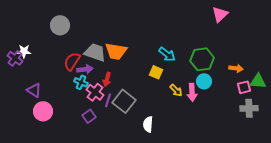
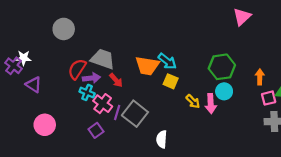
orange trapezoid: (116, 51) -> (147, 66), moved
cyan arrow: (167, 54) -> (167, 61), moved
orange arrow: (236, 68) -> (260, 77), turned -96
red arrow: (107, 79) -> (116, 80), moved, turned -56
purple triangle: (34, 90) -> (34, 85), moved

